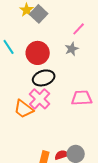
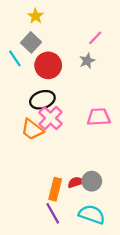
gray square: (39, 14) -> (31, 42), moved
black ellipse: (44, 78) -> (42, 100), moved

